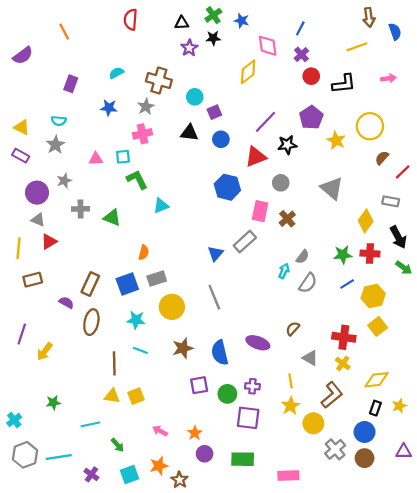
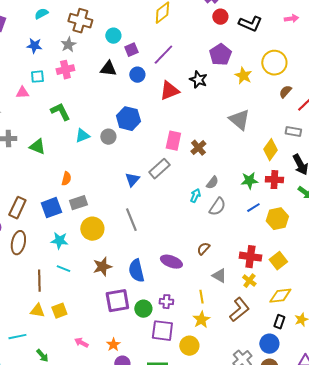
black L-shape: (344, 84) -> (250, 24), turned 30
purple line: (265, 122) -> (163, 55), moved
black star: (287, 145) -> (198, 80), turned 30
cyan square: (123, 157) -> (37, 77), moved
gray circle: (281, 183) -> (108, 137), moved
blue hexagon: (227, 187) -> (128, 119), moved
yellow square: (378, 326) -> (278, 261), moved
purple square: (199, 385) -> (117, 301), size x1.4
yellow circle: (313, 423) -> (189, 346), moved

